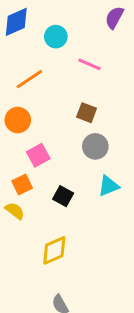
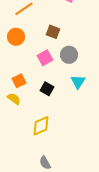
brown square: (87, 113) -> (53, 32), moved
pink square: (38, 155) -> (45, 58), moved
cyan triangle: (109, 186) -> (78, 82), turned -35

